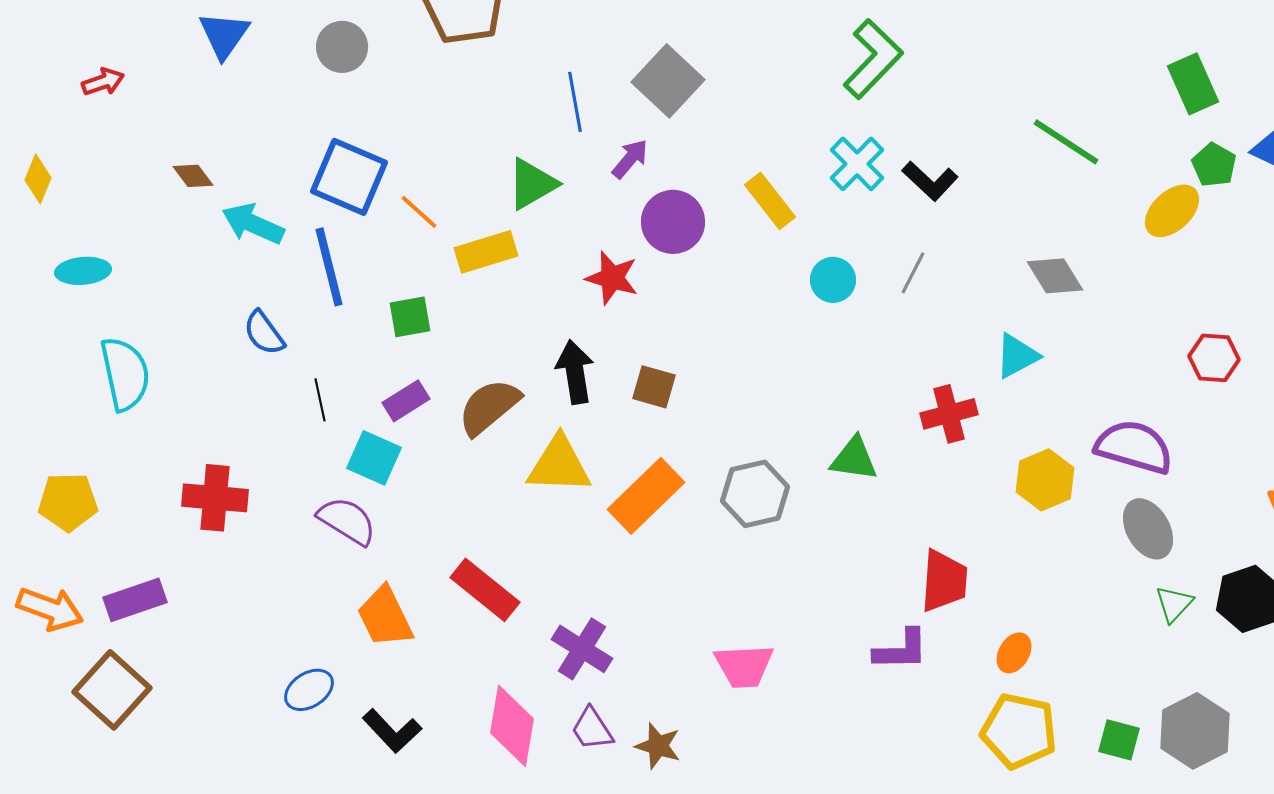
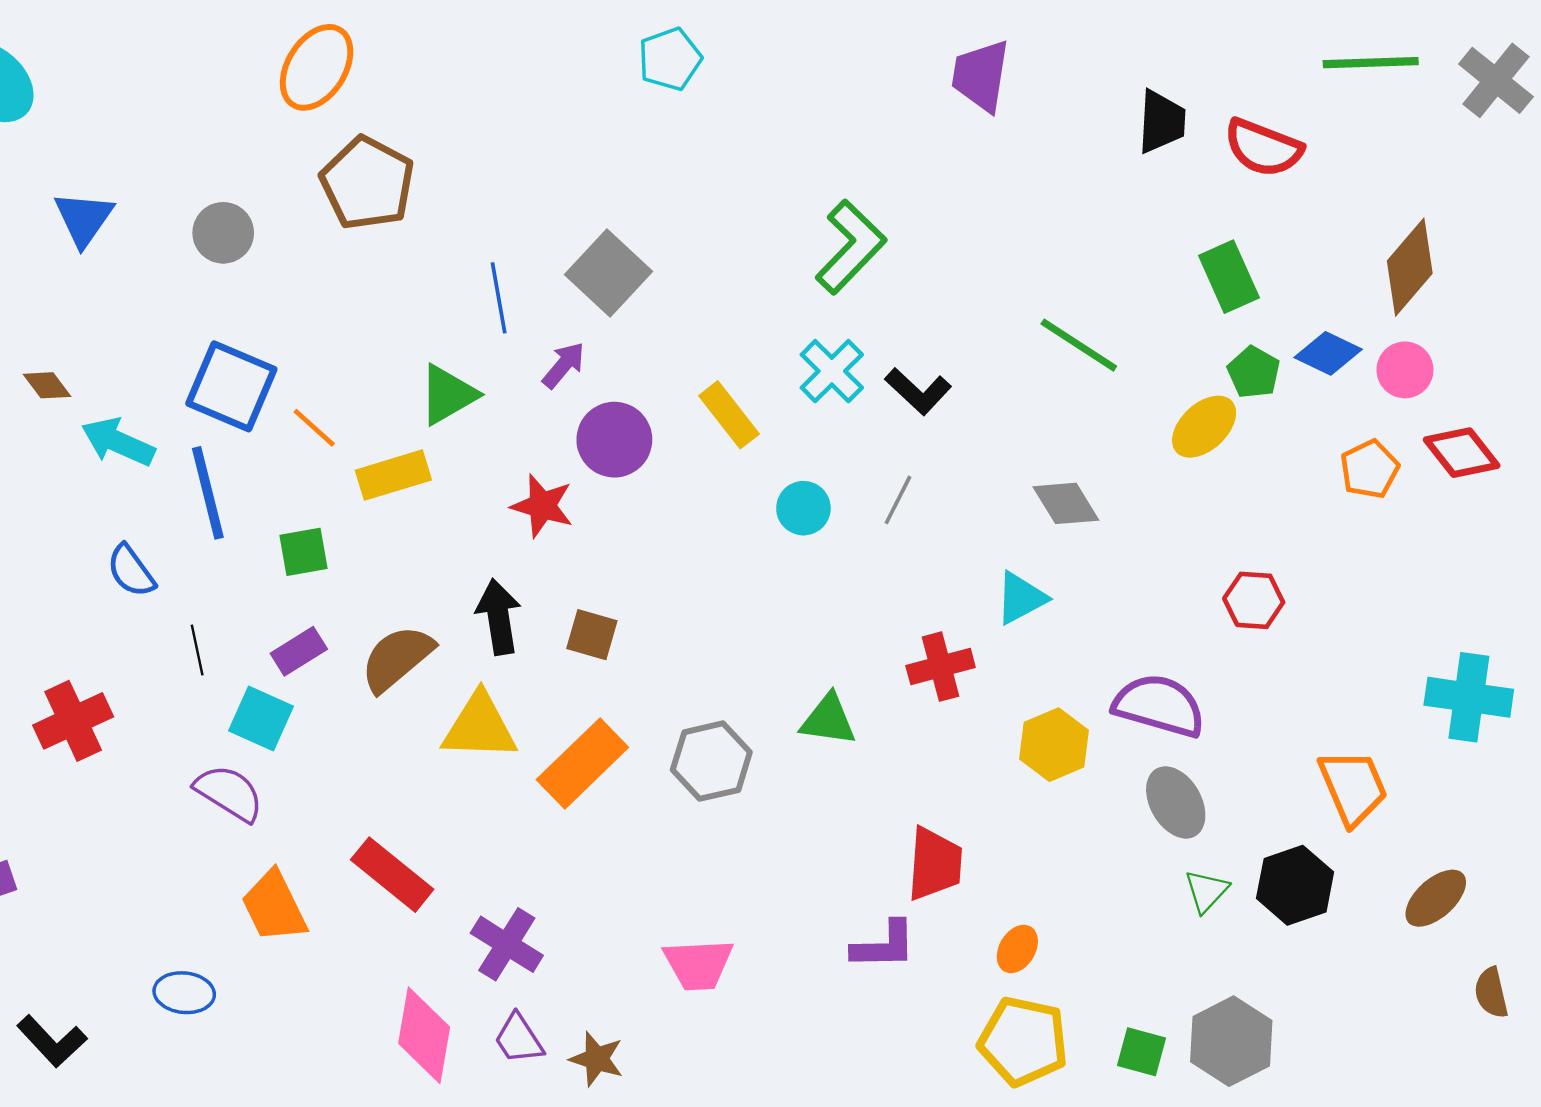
red cross: (215, 498) -> (73, 721), moved, turned -30
blue ellipse: (309, 690) -> (184, 993), turned 39
black L-shape: (392, 731) -> (52, 1041), moved

